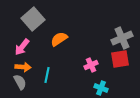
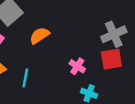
pink cross: (91, 65) -> (77, 66), turned -32

